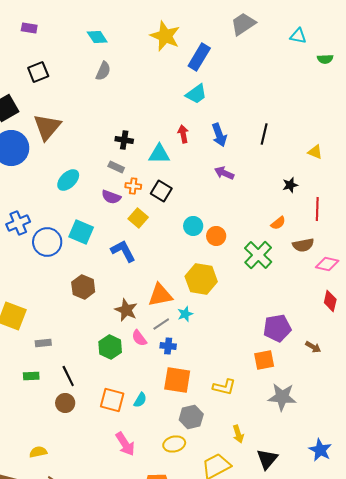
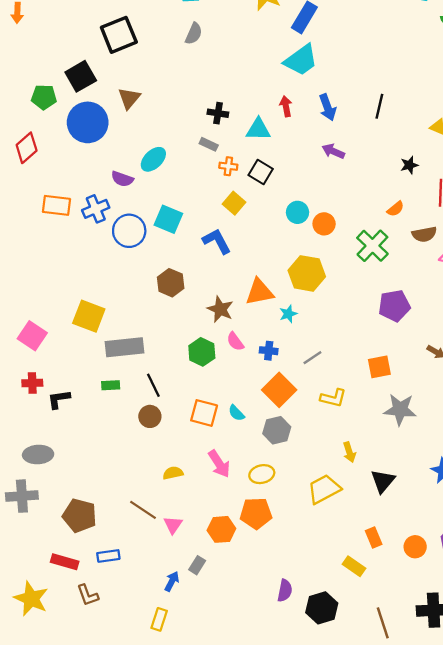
black square: (38, 72) -> (119, 35), size x1.5
cyan trapezoid: (196, 94) -> (301, 60), size x1.4
brown triangle: (47, 127) -> (129, 98), size x0.7
purple semicircle: (111, 197) -> (122, 179), moved
gray line: (161, 324) -> (312, 358), moved
purple pentagon: (277, 328) -> (394, 306), moved
gray rectangle: (43, 343) -> (125, 347), size x2.0
orange square: (177, 380) -> (279, 390), turned 36
cyan semicircle: (140, 400) -> (236, 413), turned 105
gray hexagon: (191, 417) -> (277, 430), moved
yellow ellipse: (174, 444) -> (262, 474), moved
yellow semicircle: (38, 452) -> (173, 473), moved

